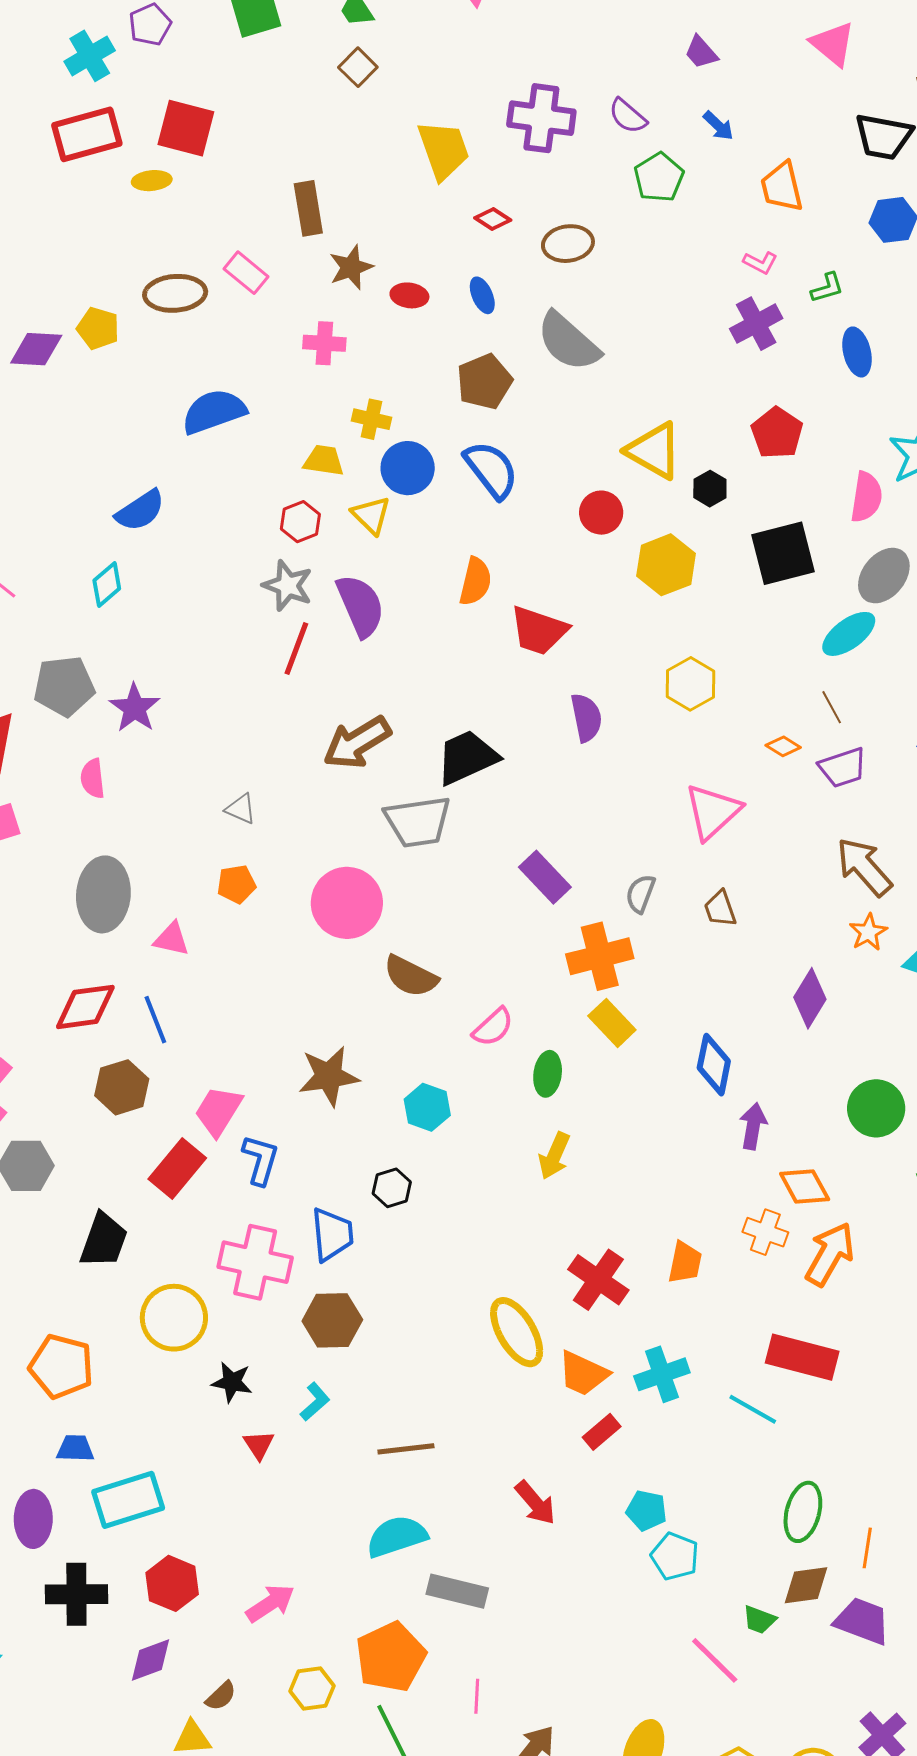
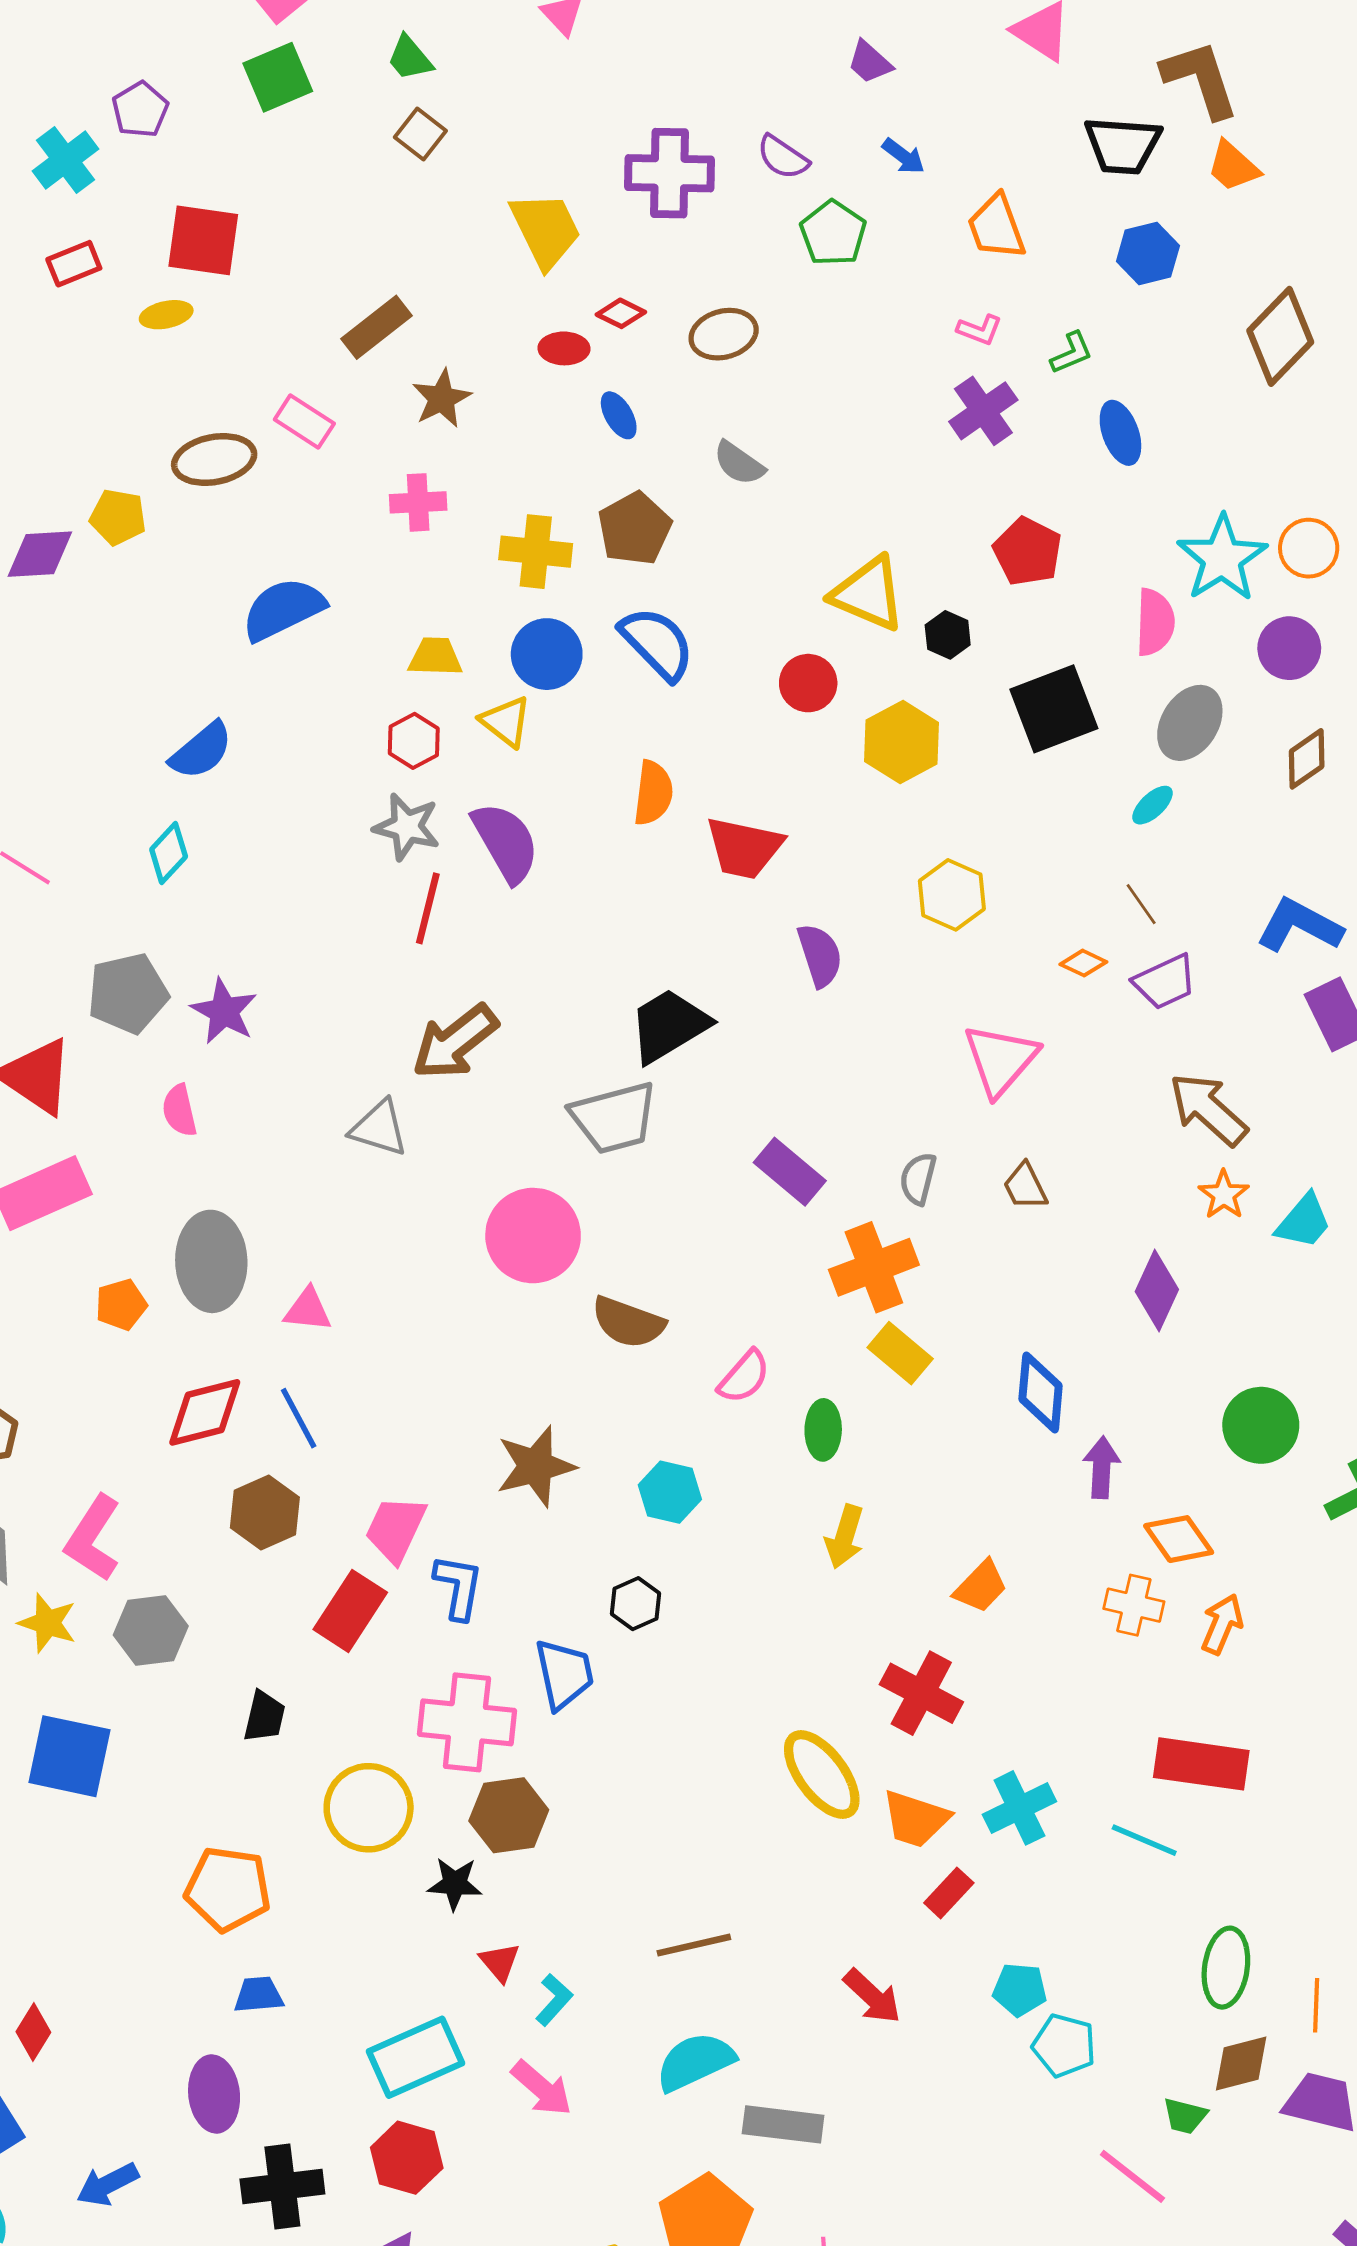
red rectangle: (87, 134) -> (74, 264), size x0.6
brown rectangle: (308, 208) -> (377, 327), turned 68
red ellipse: (409, 295) -> (564, 348), moved
gray semicircle: (568, 342) -> (739, 463), size x0.6
yellow cross: (371, 419) -> (536, 552), moved, size x1.4
cyan ellipse: (849, 634) -> (1153, 805), size x0.6
brown arrow: (357, 743) -> (455, 1042), moved
gray triangle: (241, 809) -> (379, 1128), size x1.4
orange pentagon: (236, 884) -> (121, 1305), moved
black trapezoid: (104, 1240) -> (264, 1717), size x0.7
orange arrow: (830, 1254) -> (1222, 1624), size x0.7
orange trapezoid: (685, 1262) -> (981, 1587), moved, turned 39
brown hexagon: (332, 1320) -> (509, 1815), moved
cyan L-shape: (315, 1402) -> (554, 2000), moved
cyan rectangle: (128, 1500) -> (416, 2057), moved
pink arrow: (270, 1603) -> (542, 2088), moved, turned 81

